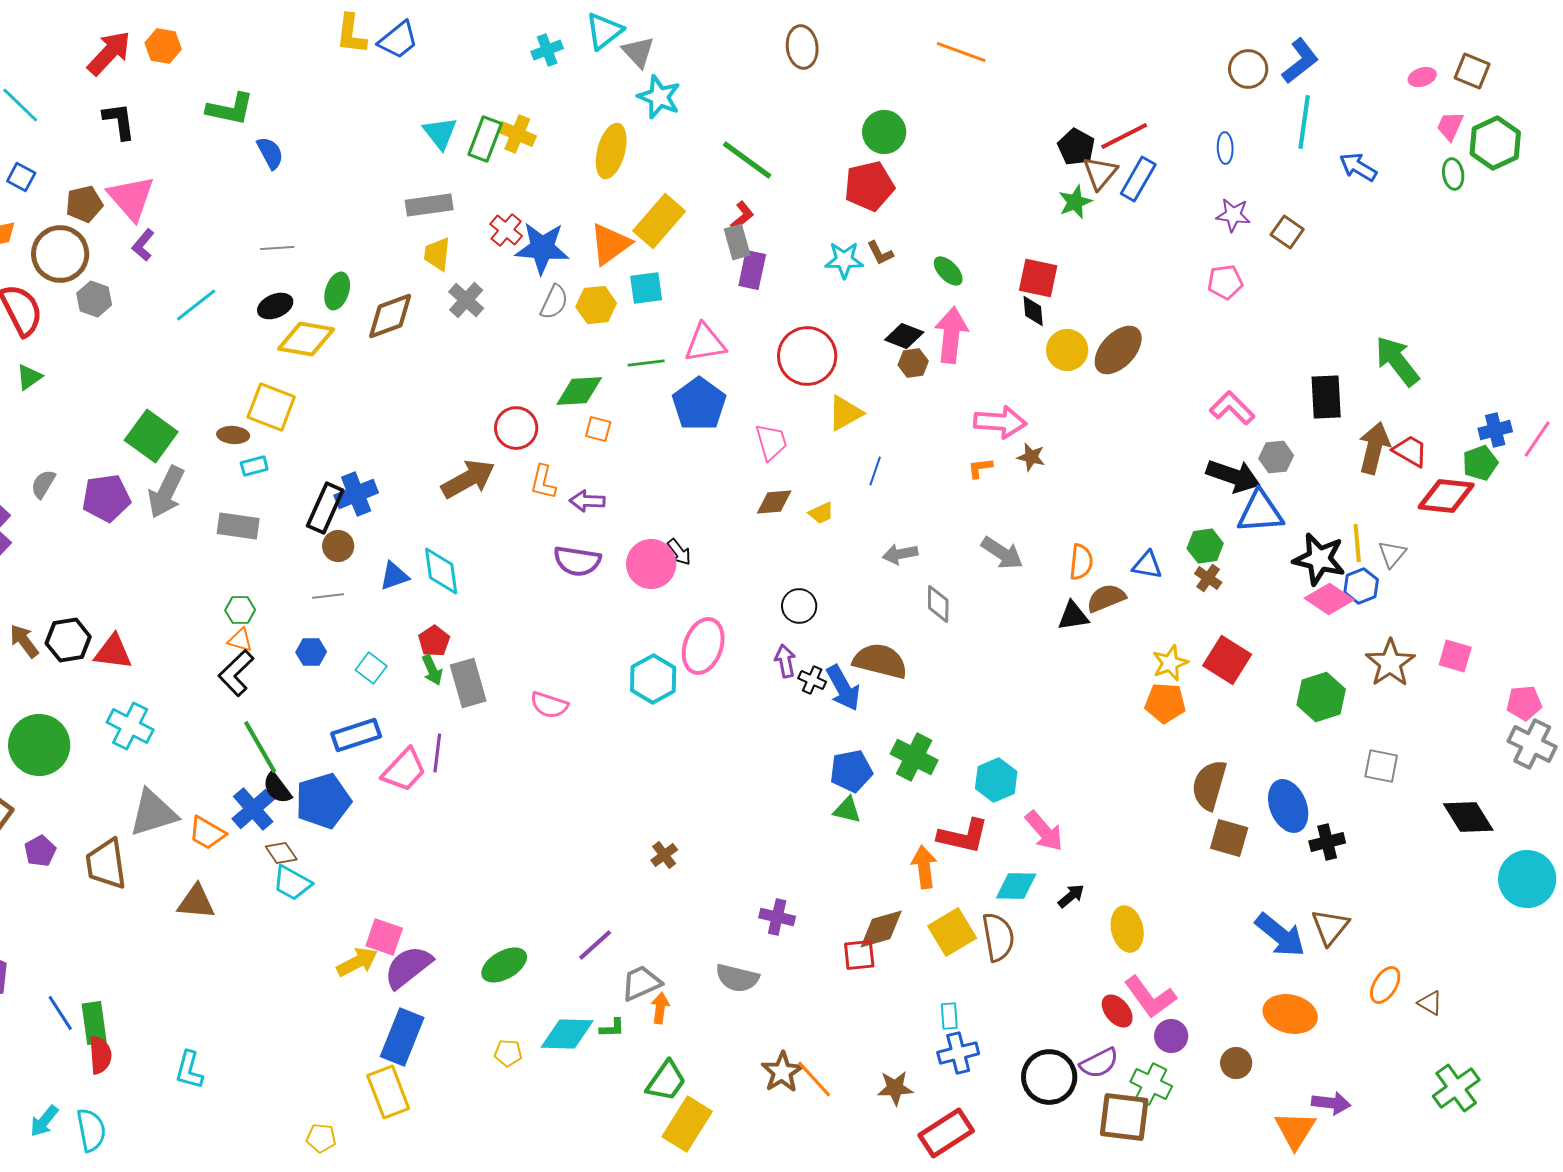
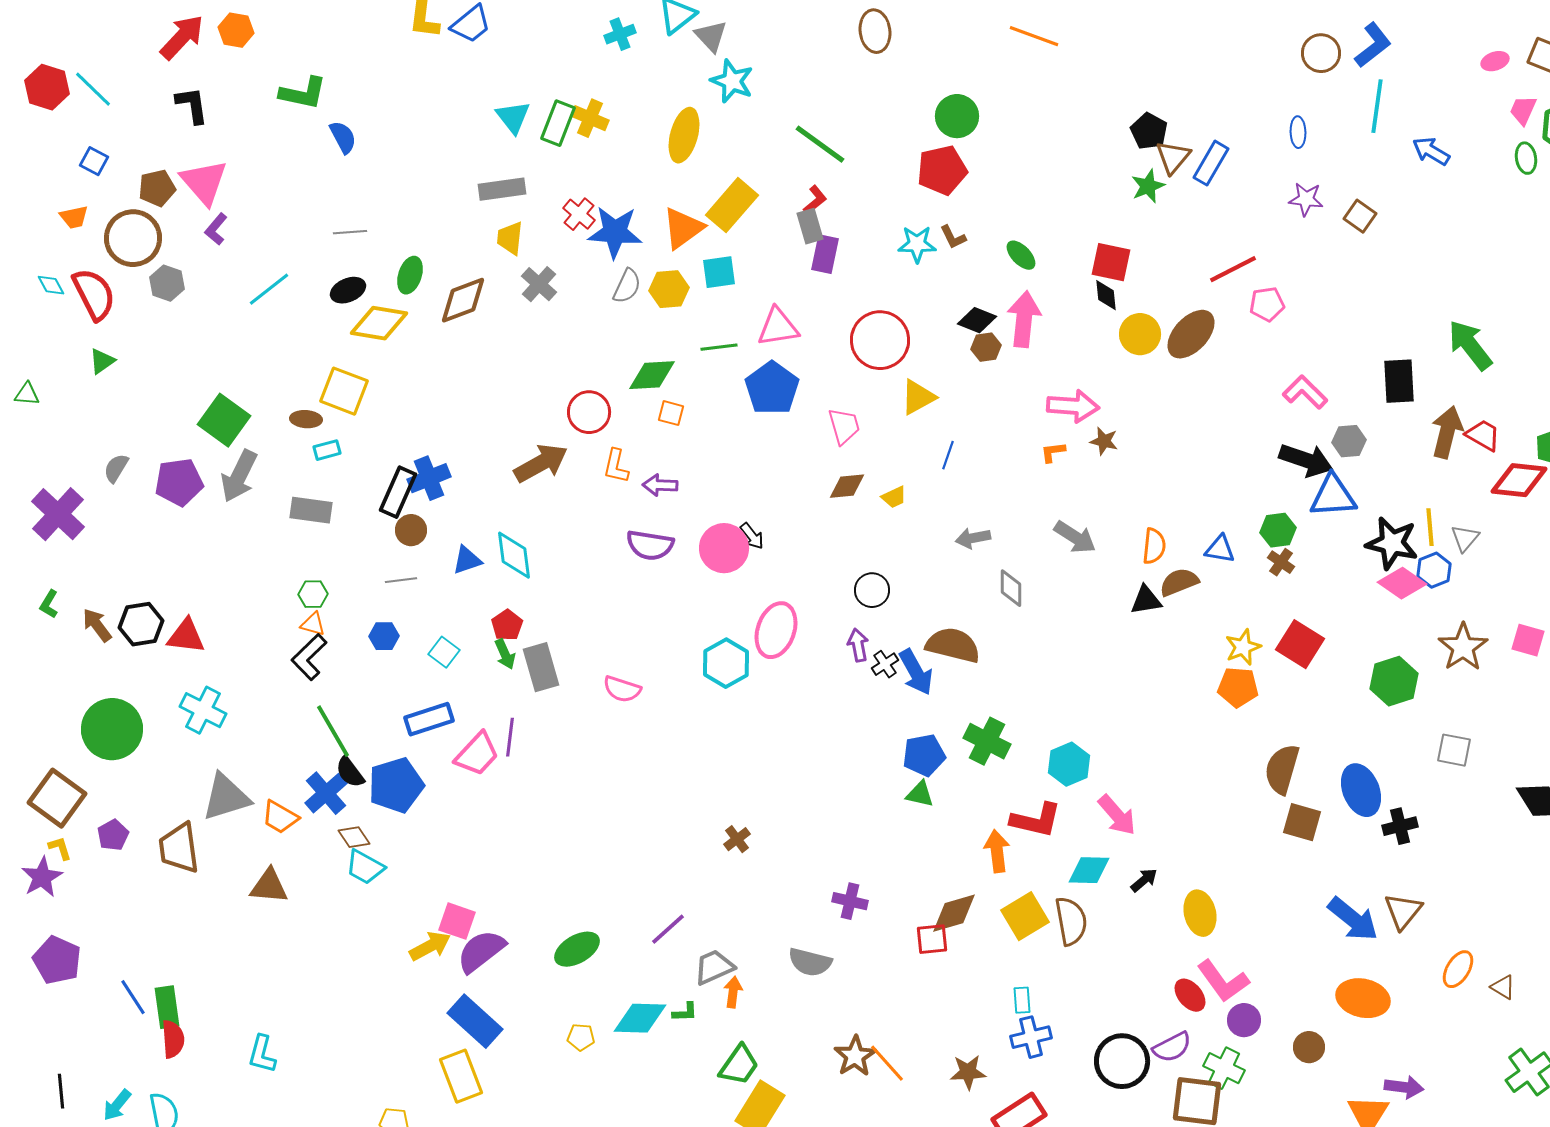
red line: (1124, 136) -> (1233, 269), moved
pink pentagon: (1225, 282) -> (1267, 304), moved
black cross: (812, 680) -> (885, 664), turned 32
blue rectangle: (402, 1037) -> (475, 1021), turned -70

